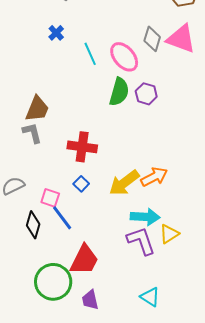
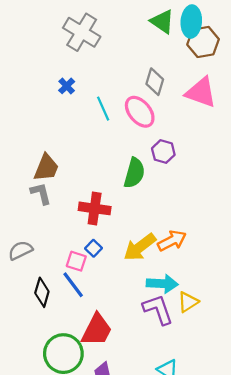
gray diamond: (152, 39) -> (155, 82), moved
green semicircle: (119, 92) -> (134, 173), moved
pink square: (50, 198) -> (76, 261), moved

